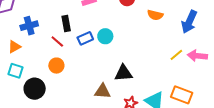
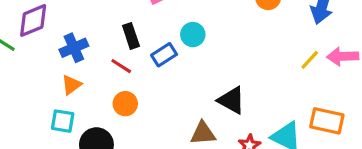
cyan circle: (105, 36) -> (193, 35), moved
orange triangle: (14, 47) -> (71, 85), moved
black triangle: (123, 73) -> (231, 100), turned 42

